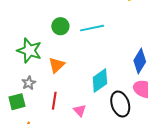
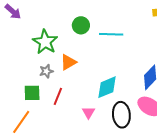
gray star: (29, 83) -> (46, 71), moved
green square: (17, 102) -> (32, 93), moved
pink triangle: (80, 110) -> (88, 112), moved

